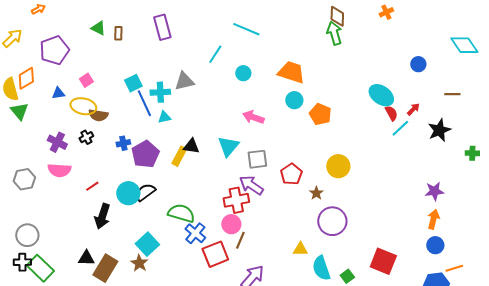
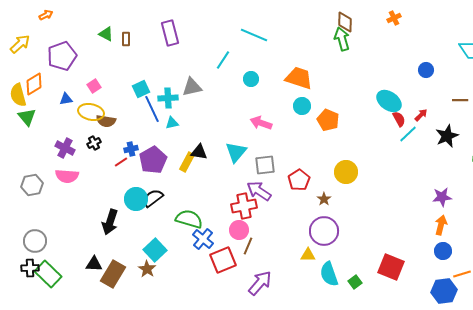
red line: (92, 186) -> (121, 162), moved
purple circle: (332, 221) -> (324, 231), moved

